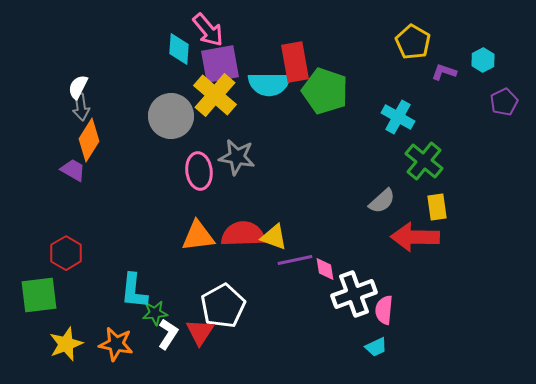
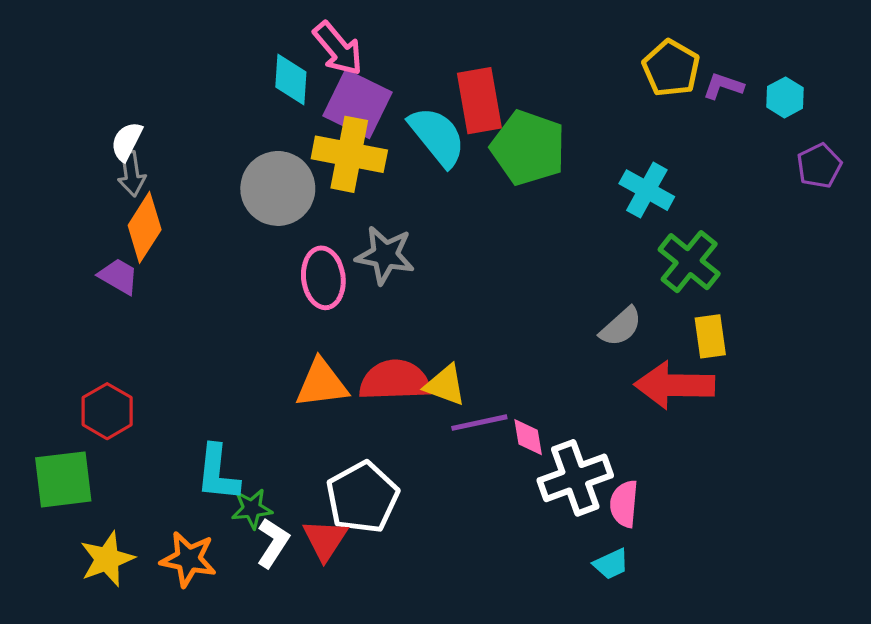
purple square: (220, 64) -> (357, 104), turned 36
purple L-shape: (444, 72) -> (723, 86), moved
cyan semicircle: (269, 84) -> (437, 136), turned -129
yellow cross: (215, 95) -> (349, 154), turned -30

